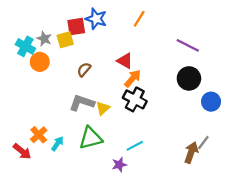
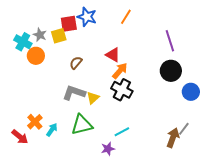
purple line: (188, 45) -> (170, 41), turned 45

